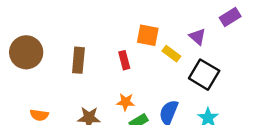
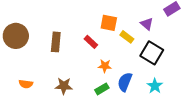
red rectangle: (124, 60) -> (91, 42), turned -32
orange star: (126, 102) -> (105, 66), moved

